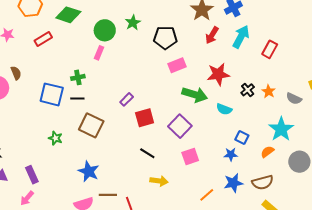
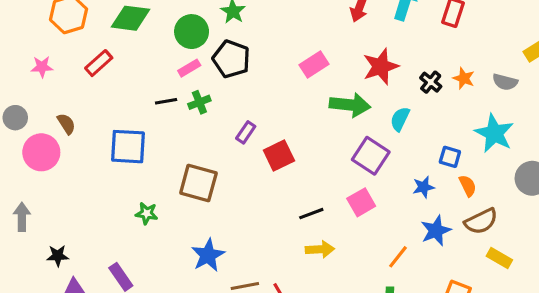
black pentagon: (165, 38) -> (231, 59), moved, turned 30
pink rectangle: (99, 53) -> (189, 68), turned 48
green cross: (78, 77) -> (199, 102), moved
black line: (77, 99) -> (166, 101), moved
cyan semicircle: (224, 109) -> (400, 119), turned 105
purple square: (180, 126) -> (371, 156), moved
blue square: (242, 138) -> (450, 157), moved
orange semicircle: (267, 152) -> (468, 186), moved, turned 112
black line: (147, 153) -> (311, 214), moved, turned -42
blue star: (89, 171) -> (208, 255), turned 30

